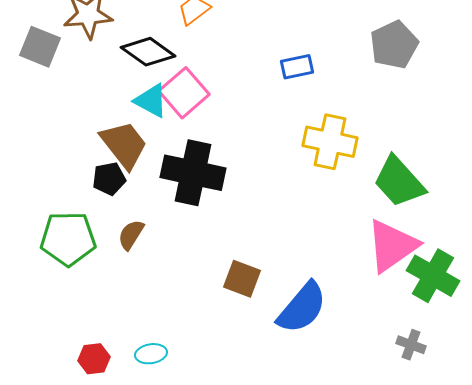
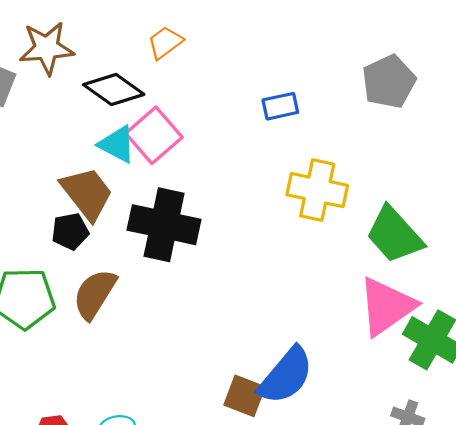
brown semicircle: (131, 235) -> (95, 294), size x1.5
brown square: (242, 279) -> (245, 396), moved

